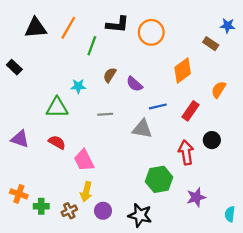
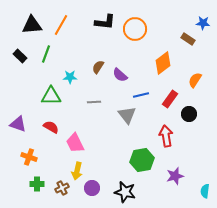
green line: (92, 46) -> (46, 54), moved
black rectangle: (14, 67) -> (20, 56), moved
gray triangle: (142, 129) -> (127, 115), turned 42
black circle: (212, 140) -> (189, 114), moved
orange cross: (19, 194) -> (29, 157), moved

